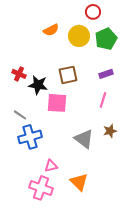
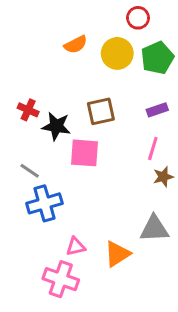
brown star: (110, 131) -> (163, 177), moved
gray triangle: (84, 139) -> (154, 229), moved, turned -40
orange triangle: (79, 182) -> (117, 254), moved, turned 42

